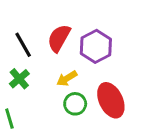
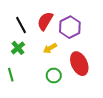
green circle: (75, 104) -> (54, 75), moved

